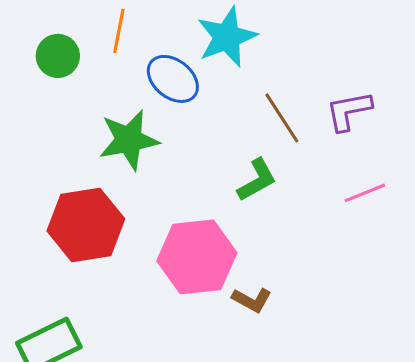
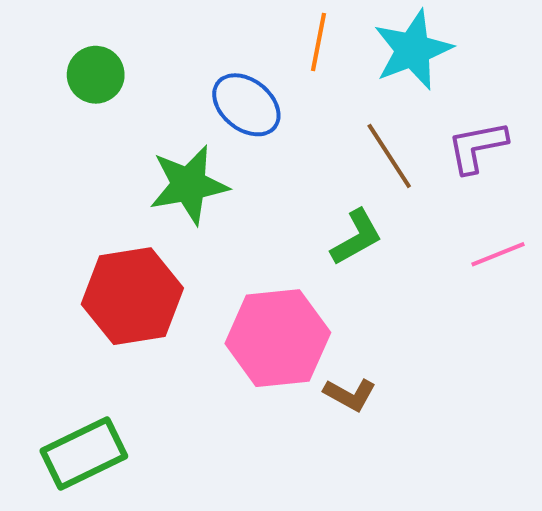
orange line: (119, 31) -> (318, 42), moved
cyan star: (227, 37) -> (413, 50), moved

